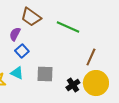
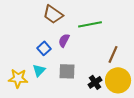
green line: (68, 27) -> (90, 24), turned -35
purple semicircle: (15, 34) -> (64, 40), moved
cyan triangle: (17, 73) -> (39, 70), turned 48

